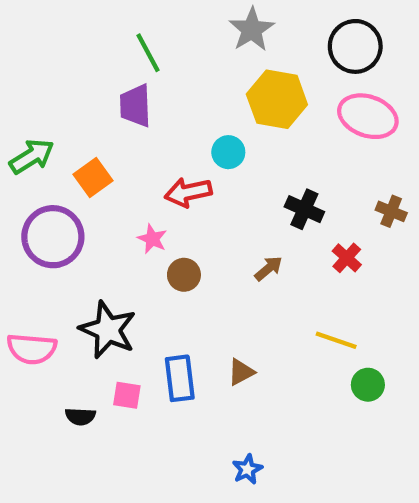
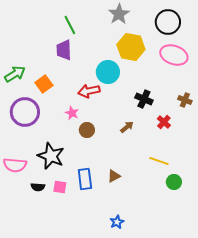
cyan circle: (228, 152) -> (108, 72), size x1.5
black semicircle: (80, 416) -> (38, 187), moved

